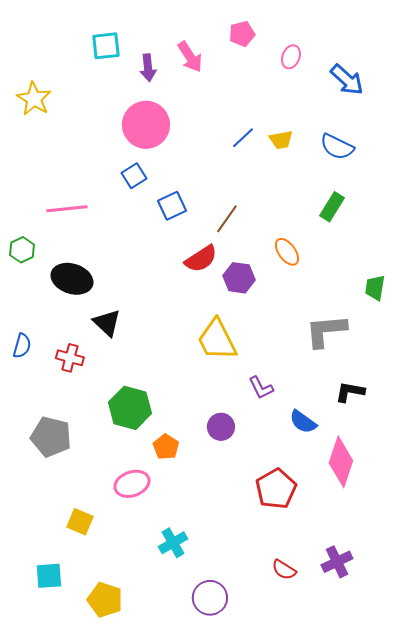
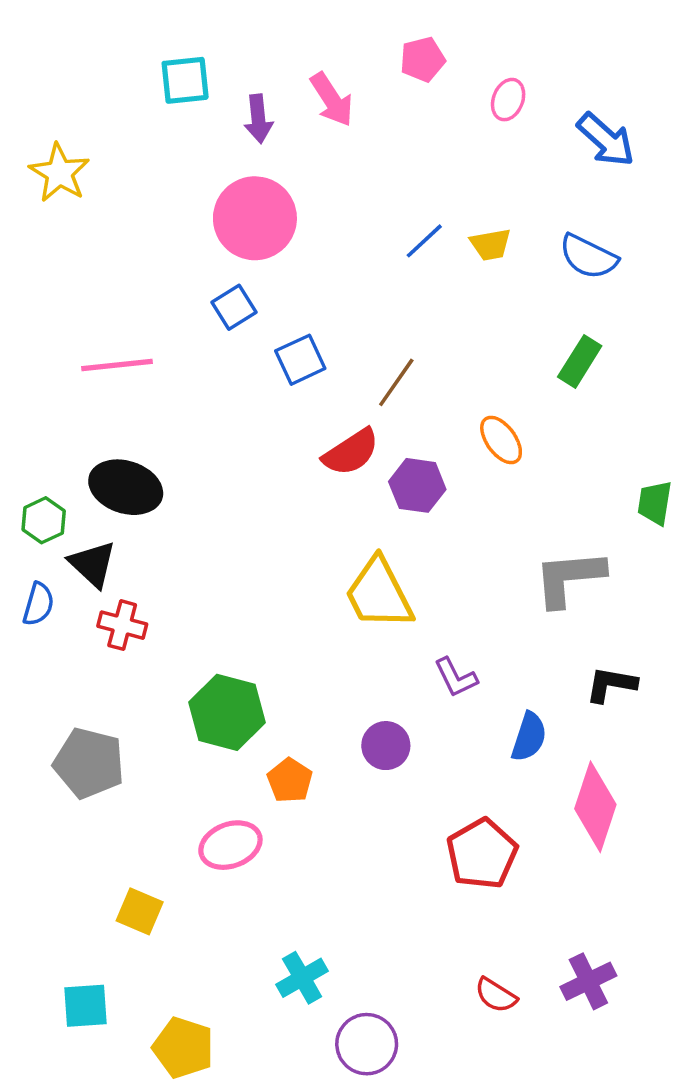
green hexagon: (22, 250) -> (44, 520), moved
black triangle: (107, 323) -> (93, 564), moved
blue semicircle: (303, 422) -> (529, 737), turned -108
cyan cross: (173, 543) -> (302, 978), moved

